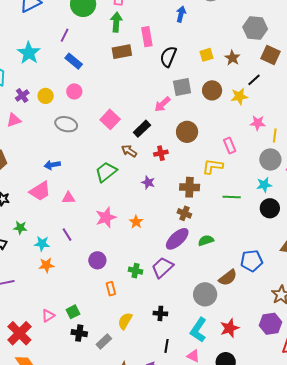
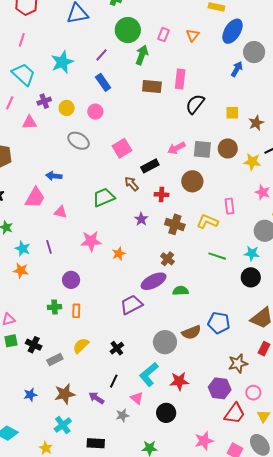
blue arrow: (181, 14) -> (237, 69), moved
green arrow: (116, 22) -> (142, 55), moved
gray square: (182, 87) -> (202, 149), moved
brown cross: (190, 187) -> (175, 224), moved
pink trapezoid: (40, 191) -> (35, 198), turned -45
green cross: (135, 271) -> (55, 307), moved, turned -32
green square: (73, 312) -> (11, 341), moved
black cross: (160, 313) -> (117, 348), turned 32

